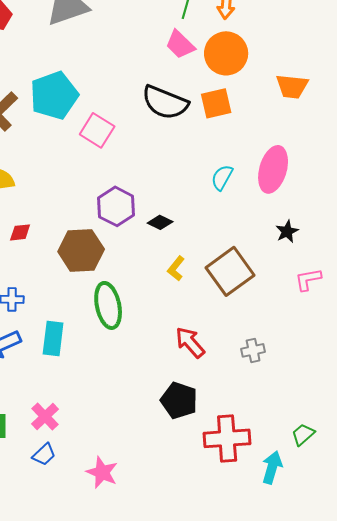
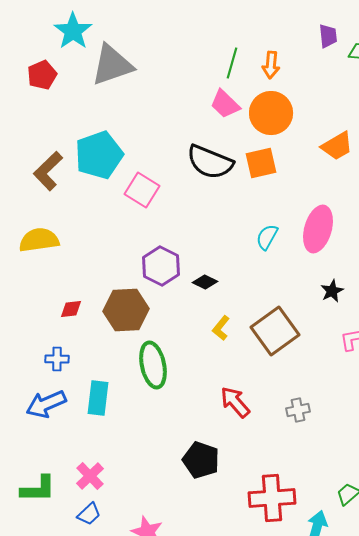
orange trapezoid: (292, 86) -> (337, 146), turned -36
red diamond: (20, 232) -> (71, 309), moved
black pentagon: (179, 400) -> (201, 460), moved

